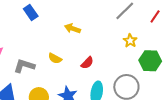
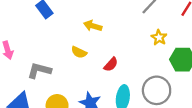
yellow semicircle: (55, 58) -> (79, 52), moved

